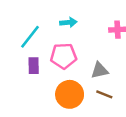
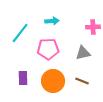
purple rectangle: (34, 66) -> (23, 78), moved
gray triangle: (100, 70) -> (83, 53), moved

